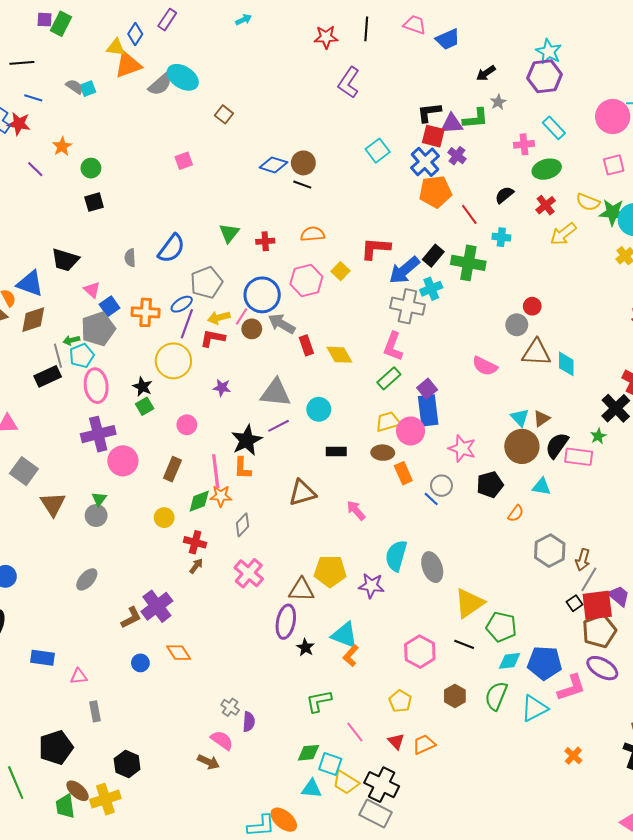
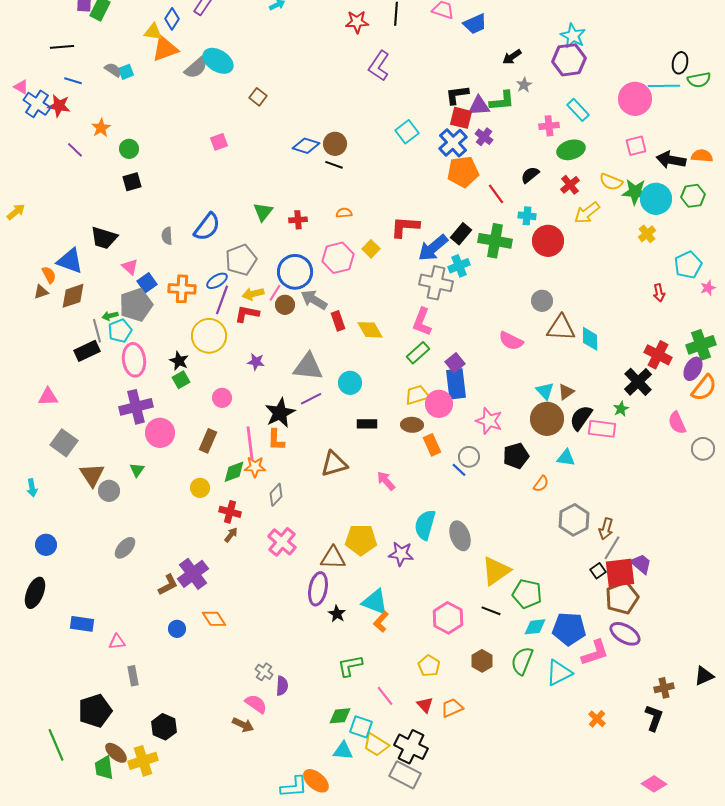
orange semicircle: (313, 234) -> (344, 213), size x0.7
red circle: (532, 306) -> (548, 241), moved, size x1.8
gray circle: (96, 516) -> (109, 491), moved

